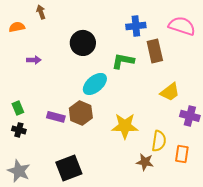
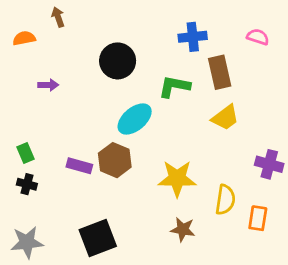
pink semicircle: (182, 26) -> (258, 37), size x0.6
yellow trapezoid: (170, 92) -> (225, 118), moved
brown star: (145, 162) -> (183, 230), moved
gray star: (19, 171) -> (27, 242), turned -30

